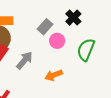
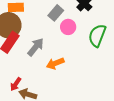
orange arrow: (54, 75) -> (55, 63), moved

